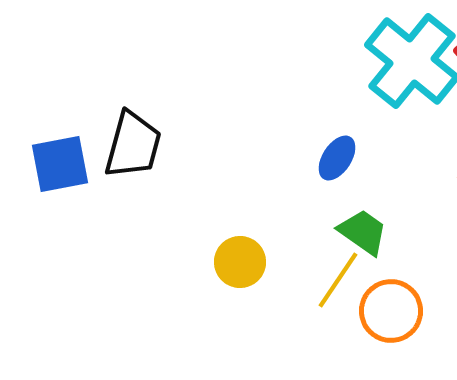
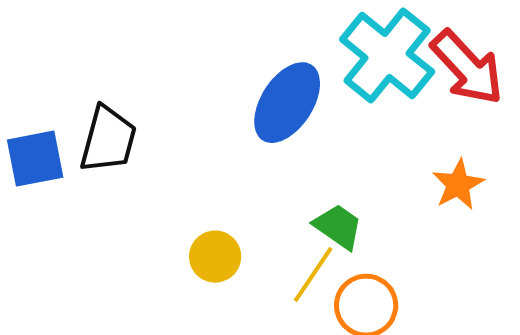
blue ellipse: (337, 158) -> (287, 103), moved, size x1.8

